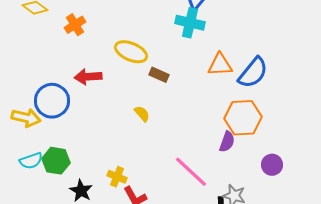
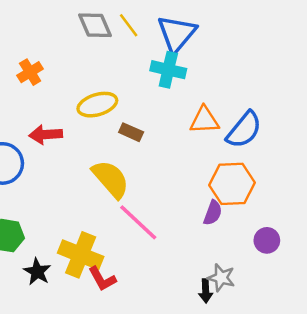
yellow ellipse: (131, 52) -> (97, 105), turned -40
yellow semicircle: (142, 114) -> (111, 179), size x2.0
pink line: (191, 172) -> (138, 222), moved
yellow cross: (117, 177) -> (81, 255), size x1.8

